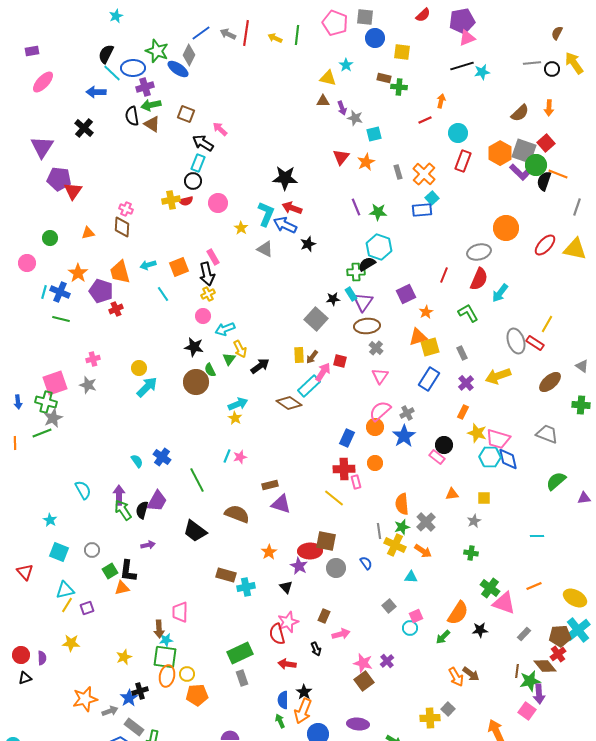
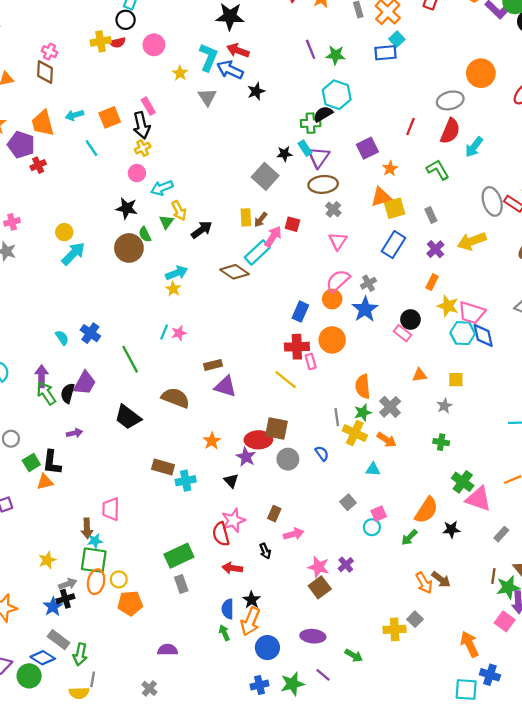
gray triangle: (265, 249) -> (207, 97), turned 30
orange circle: (375, 463) -> (332, 340), size x1.5
gray arrow: (110, 711) -> (68, 584), moved

